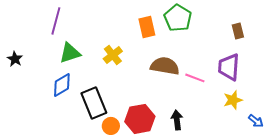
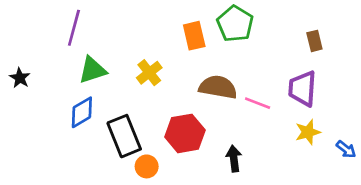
red hexagon: (140, 119) -> (185, 133), moved
blue arrow: (256, 121) -> (346, 149), moved

